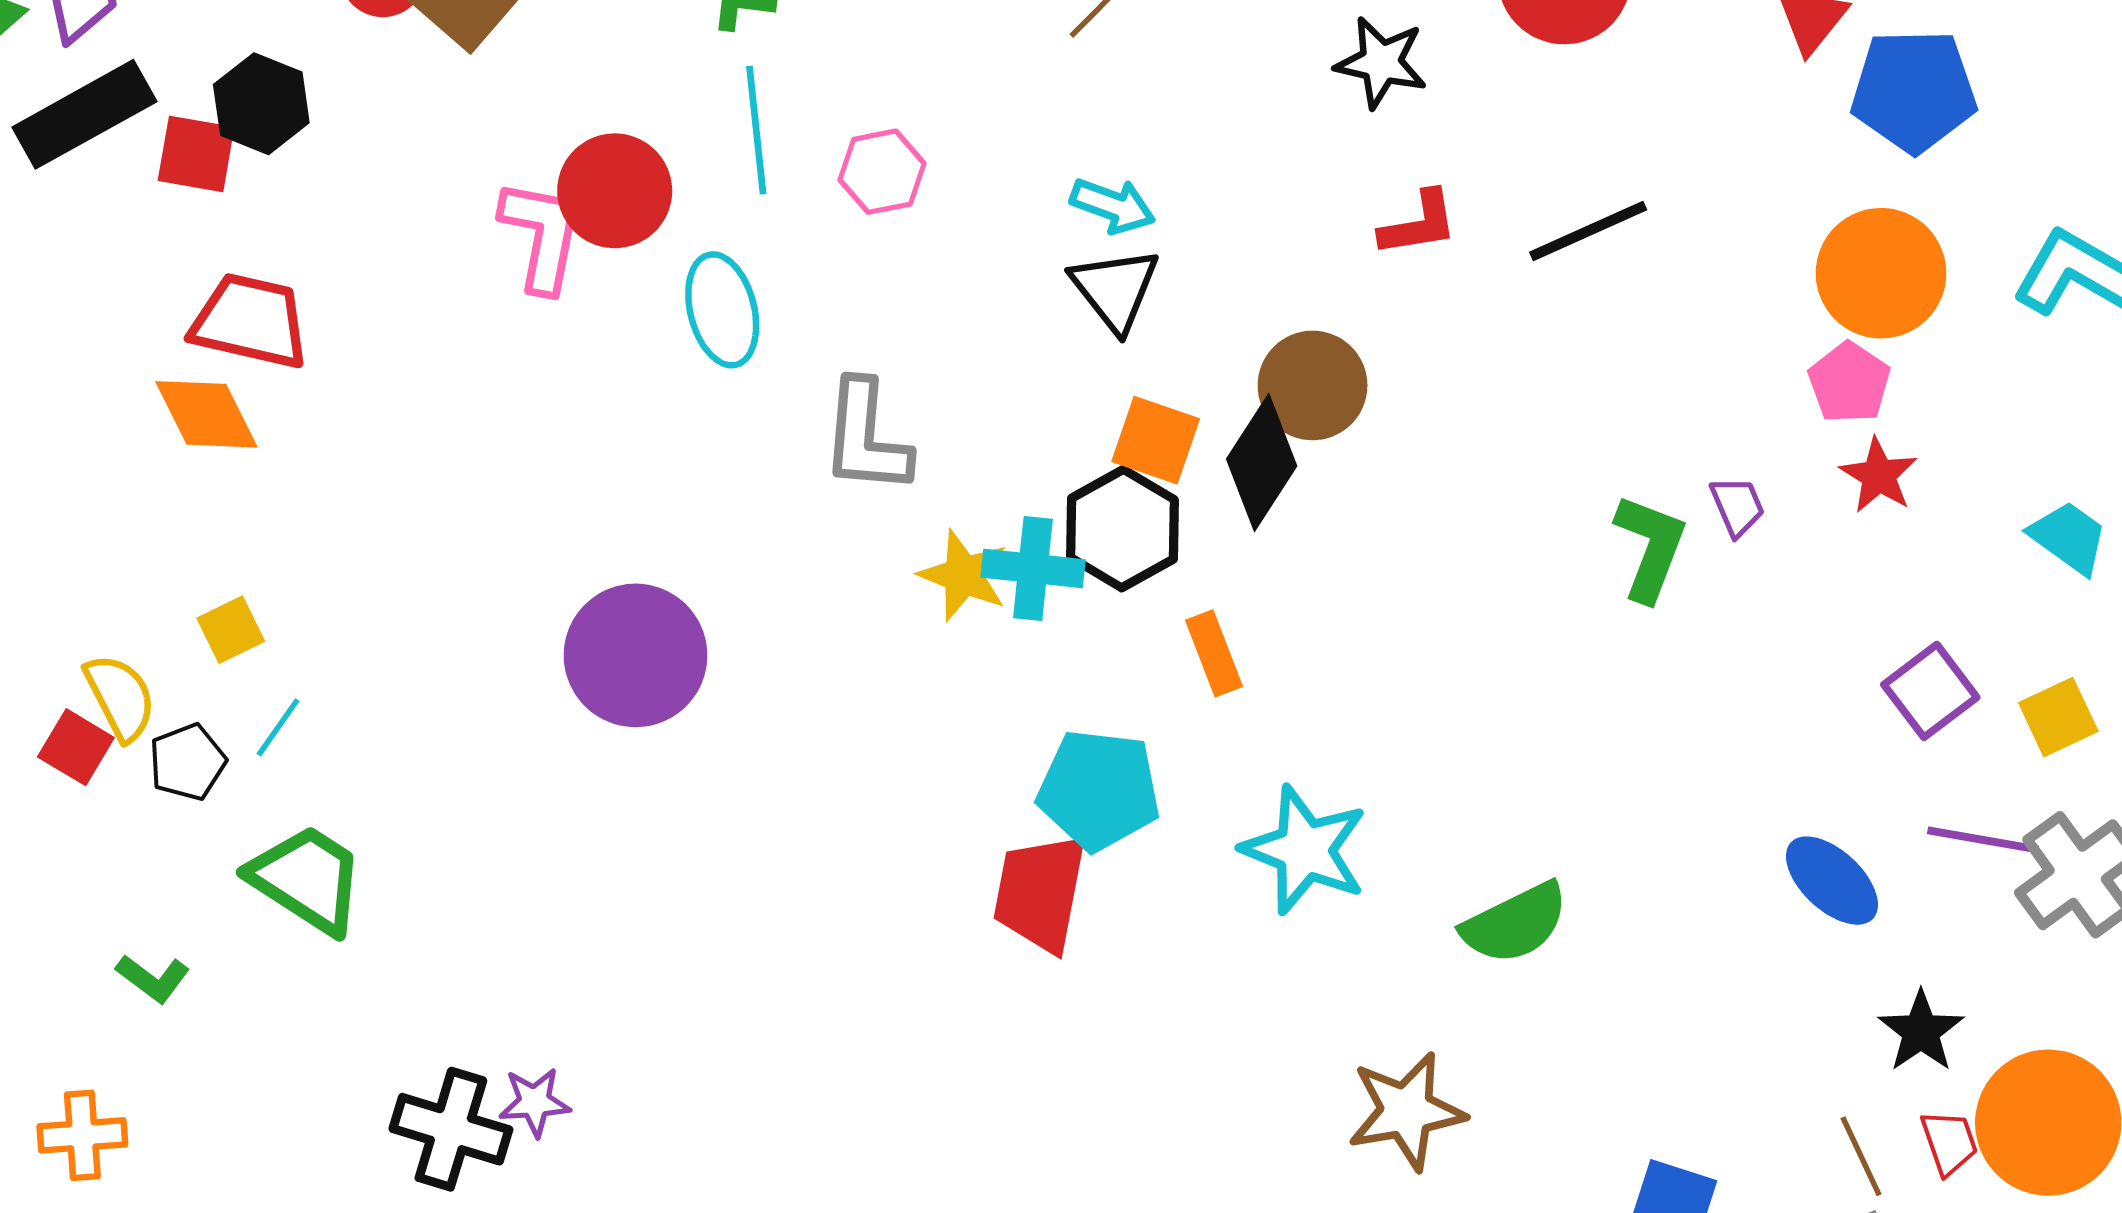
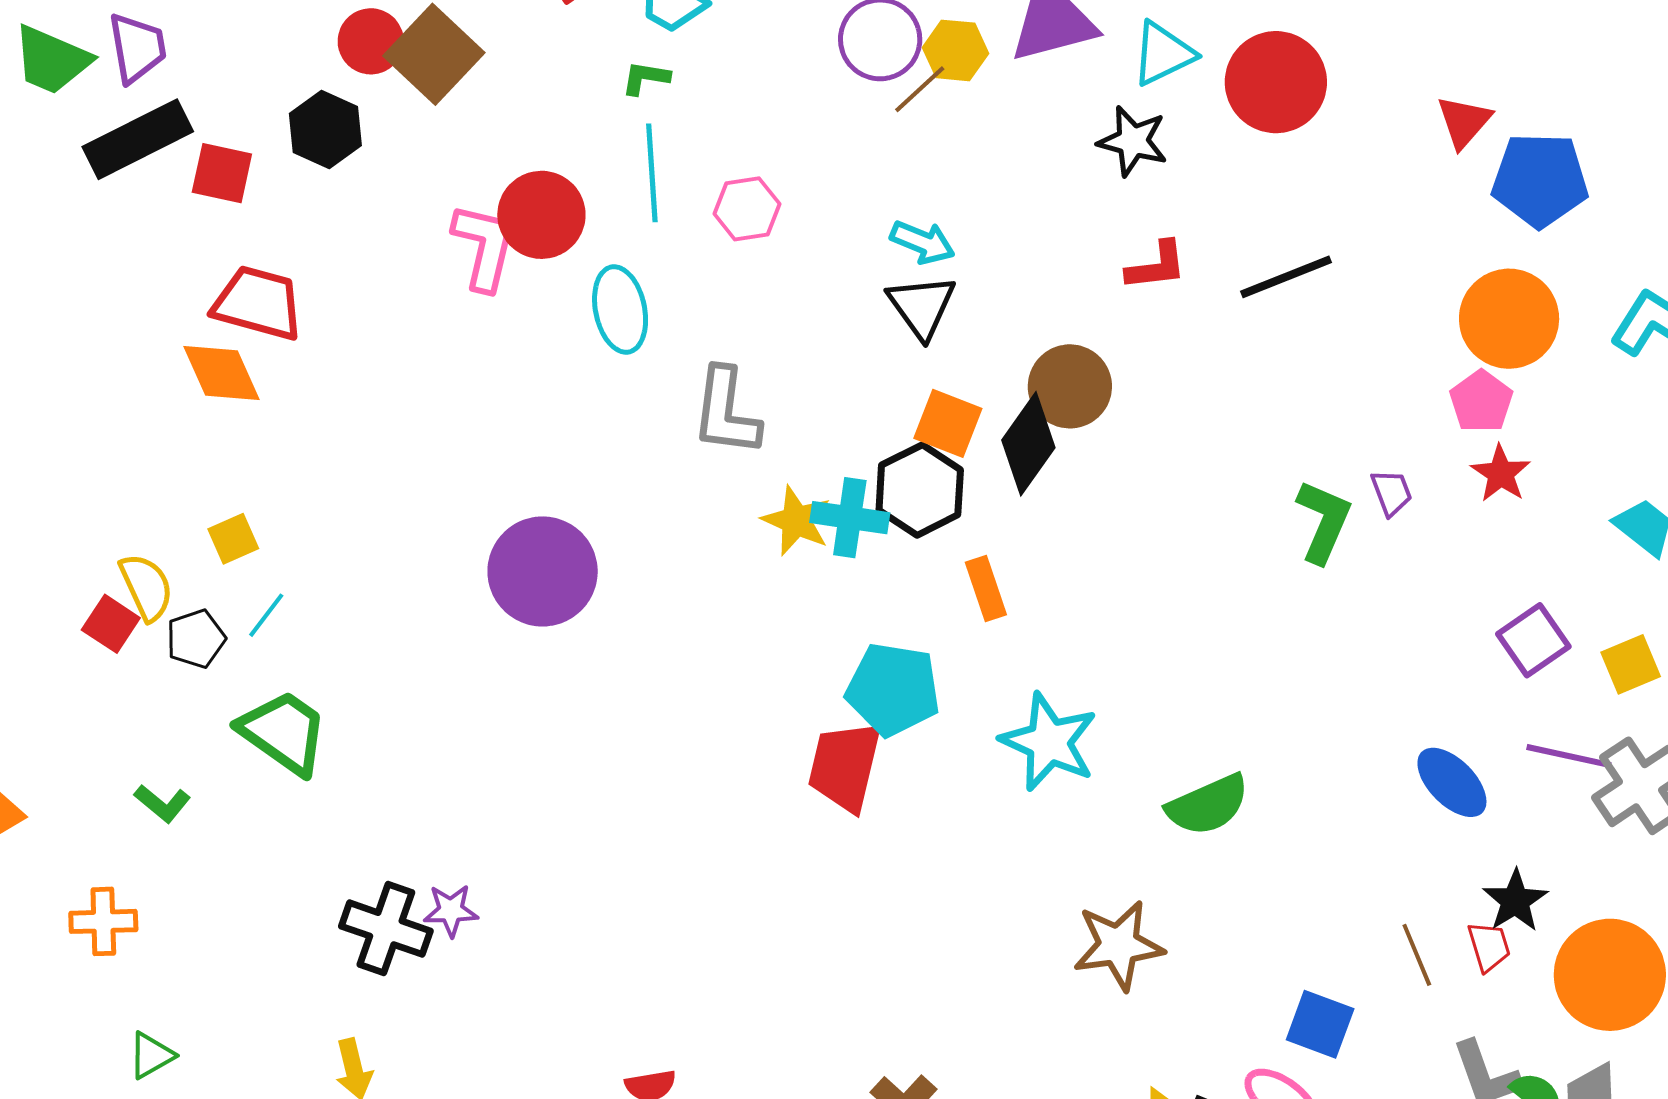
black hexagon: (261, 104) -> (325, 130), moved
red trapezoid: (1949, 1142) -> (1489, 947), moved
brown line: (1861, 1156) -> (1417, 955), moved

